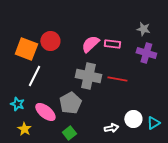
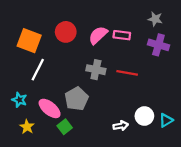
red circle: (50, 41) -> (66, 32), moved
gray cross: (88, 76) -> (96, 70), size x0.7
green square: (69, 133) -> (65, 127), moved

